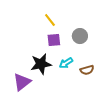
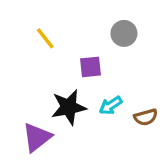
yellow line: (50, 20) -> (45, 38), moved
gray circle: (80, 36) -> (124, 33), moved

